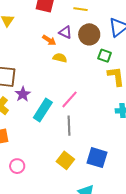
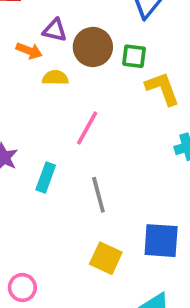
brown circle: (89, 34) -> (93, 47), moved
pink line: (69, 99) -> (87, 128), moved
cyan rectangle: (43, 110) -> (46, 177), size x0.7

